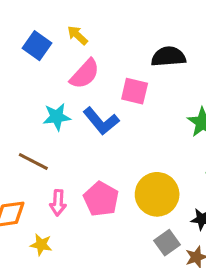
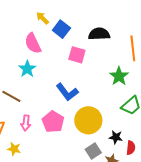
blue square: (37, 46) -> (61, 29), moved
pink semicircle: (85, 74) -> (33, 43), moved, turned 110
cyan star: (57, 117) -> (27, 69), turned -30
blue L-shape: (101, 121) -> (67, 92), moved

